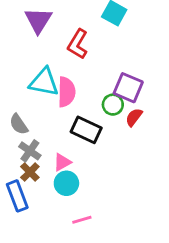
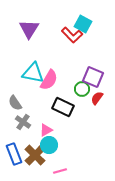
red L-shape: (78, 44) -> (72, 35), moved, turned -75
pink semicircle: (66, 92) -> (49, 80), turned 30
brown cross: (30, 172) -> (35, 155), moved, size x1.5

